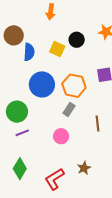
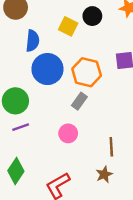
blue semicircle: (29, 52) -> (33, 41), moved
brown line: (98, 124) -> (111, 147), moved
brown star: (84, 168) -> (104, 174), moved

